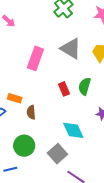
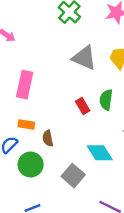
pink rectangle: (35, 58) -> (25, 85), moved
green circle: (24, 146) -> (31, 165), moved
gray square: (57, 154) -> (73, 176), moved

